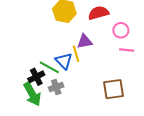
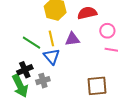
yellow line: (76, 54) -> (51, 38), moved
green line: (49, 67) -> (32, 43), moved

